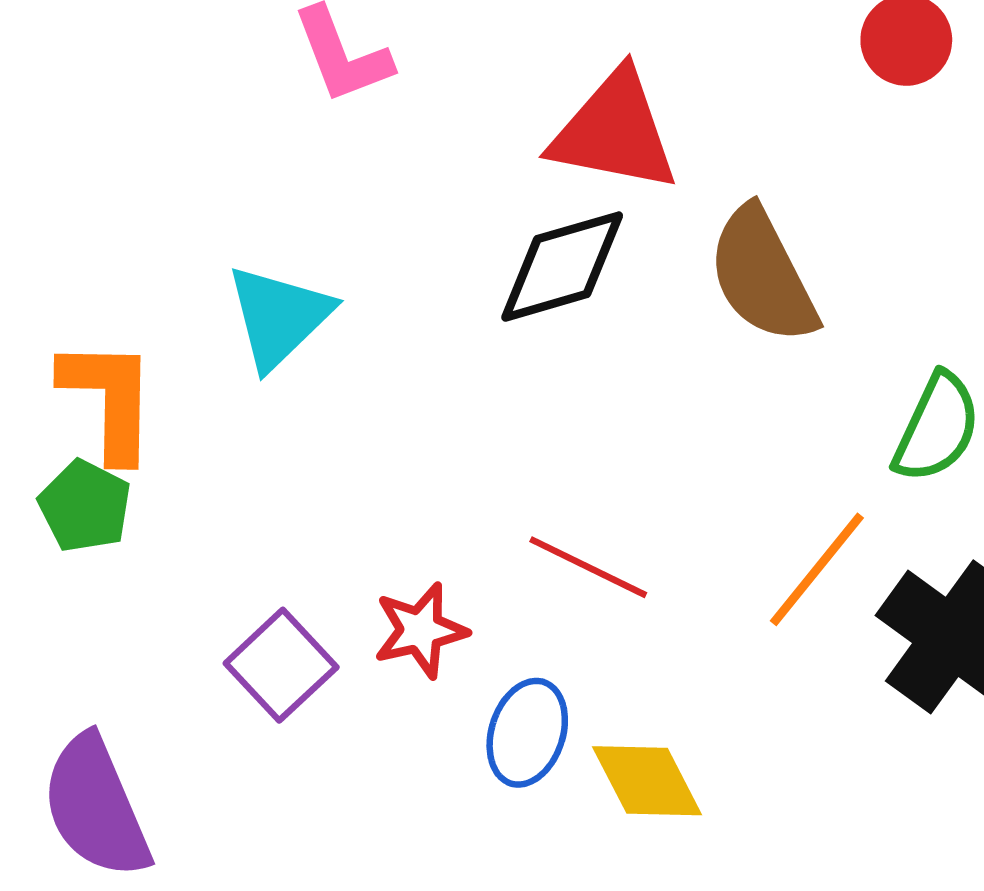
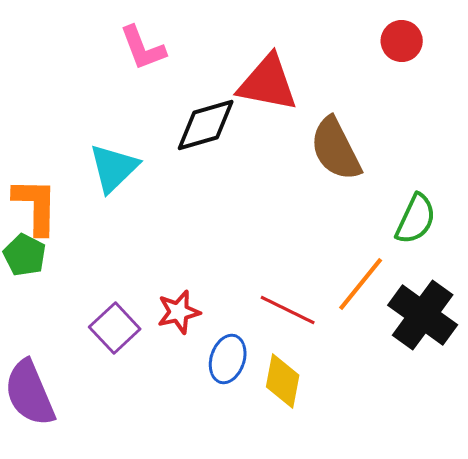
black diamond: (562, 267) -> (206, 125), moved
red line: (588, 567) -> (288, 310), moved
yellow diamond: (647, 781) -> (283, 381), turned 38

